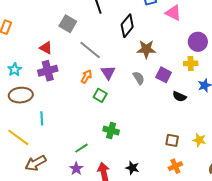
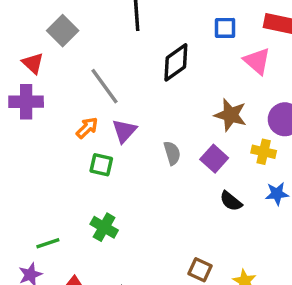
gray square: (68, 24) -> (63, 31), moved
brown star: (146, 49) -> (230, 115), moved
green square: (100, 95) -> (101, 165), turned -32

